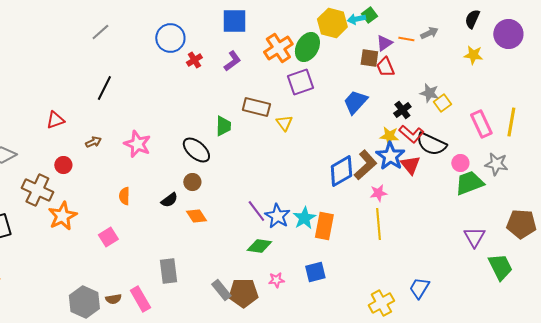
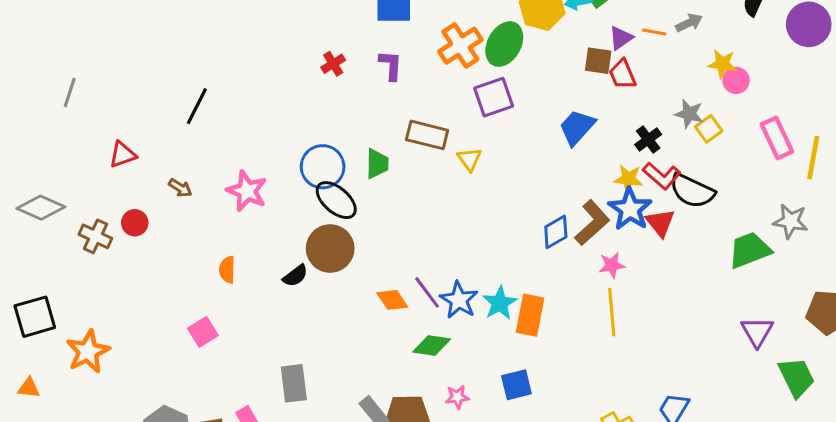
gray line: (100, 32) -> (70, 93), moved, turned -30
blue circle: (170, 38) -> (323, 167), moved
yellow star: (473, 55) -> (722, 64), moved
purple L-shape: (232, 61) -> (391, 65), turned -50
pink rectangle: (481, 124) -> (777, 138), moved
brown arrow: (93, 142) -> (180, 188), turned 56
pink circle: (460, 163) -> (736, 80), moved
blue diamond: (341, 171) -> (556, 232), size x0.7
brown circle: (192, 182) -> (330, 248), size x1.8
brown cross: (37, 190) -> (95, 236), moved, size x0.7
orange star: (62, 216) -> (88, 351), moved
orange diamond: (196, 216) -> (392, 300), moved

